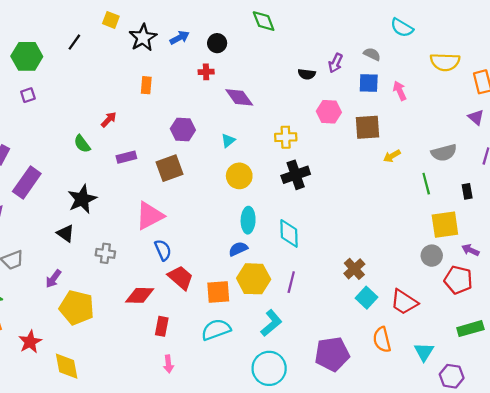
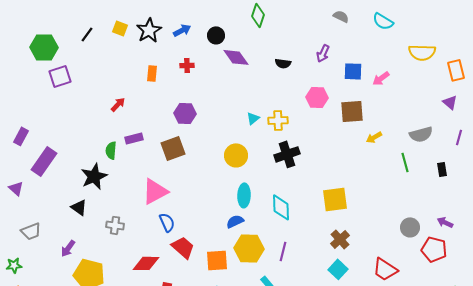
yellow square: (111, 20) -> (120, 28), moved
green diamond: (264, 21) -> (258, 15), turned 40
gray semicircle: (372, 54) -> (341, 16), moved
red cross: (206, 72) -> (187, 65), moved
black semicircle: (307, 74) -> (283, 63), moved
pink arrow: (400, 91) -> (381, 78), turned -102
purple square: (28, 95) -> (60, 76), moved, size x1.6
purple diamond: (239, 97) -> (236, 57), moved
cyan triangle: (228, 140) -> (253, 118), moved
green semicircle: (82, 144) -> (111, 150), moved, turned 42
yellow square: (445, 225) -> (335, 199), moved
cyan square: (366, 298) -> (338, 269), moved

